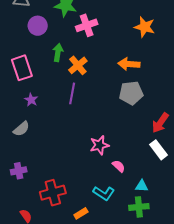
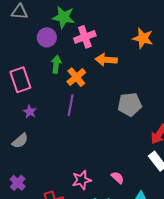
purple circle: (38, 26) -> (47, 37), moved
orange arrow: (129, 64) -> (106, 60), moved
pink star: (99, 145) -> (82, 180), moved
purple cross: (19, 171) -> (18, 183), turned -35

